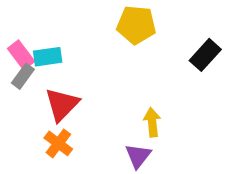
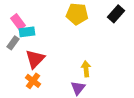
pink rectangle: (21, 55) -> (18, 22), moved
black rectangle: (205, 55) -> (116, 14), moved

